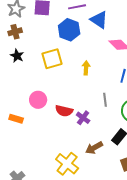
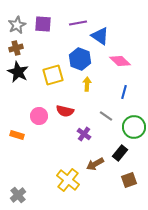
blue hexagon: (69, 30) -> (80, 59), moved
black star: (17, 56) -> (18, 72), size x1.5
gray line: (105, 100) -> (106, 116), turned -48
red semicircle: (64, 111) -> (65, 111), moved

